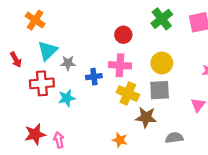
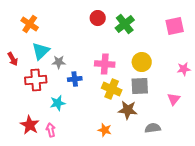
green cross: (162, 19) -> (125, 24), moved
red circle: (123, 35) -> (98, 18), moved
blue cross: (94, 77) -> (75, 79), moved
cyan star: (67, 98) -> (58, 103), moved
red star: (35, 134) -> (30, 125), turned -30

